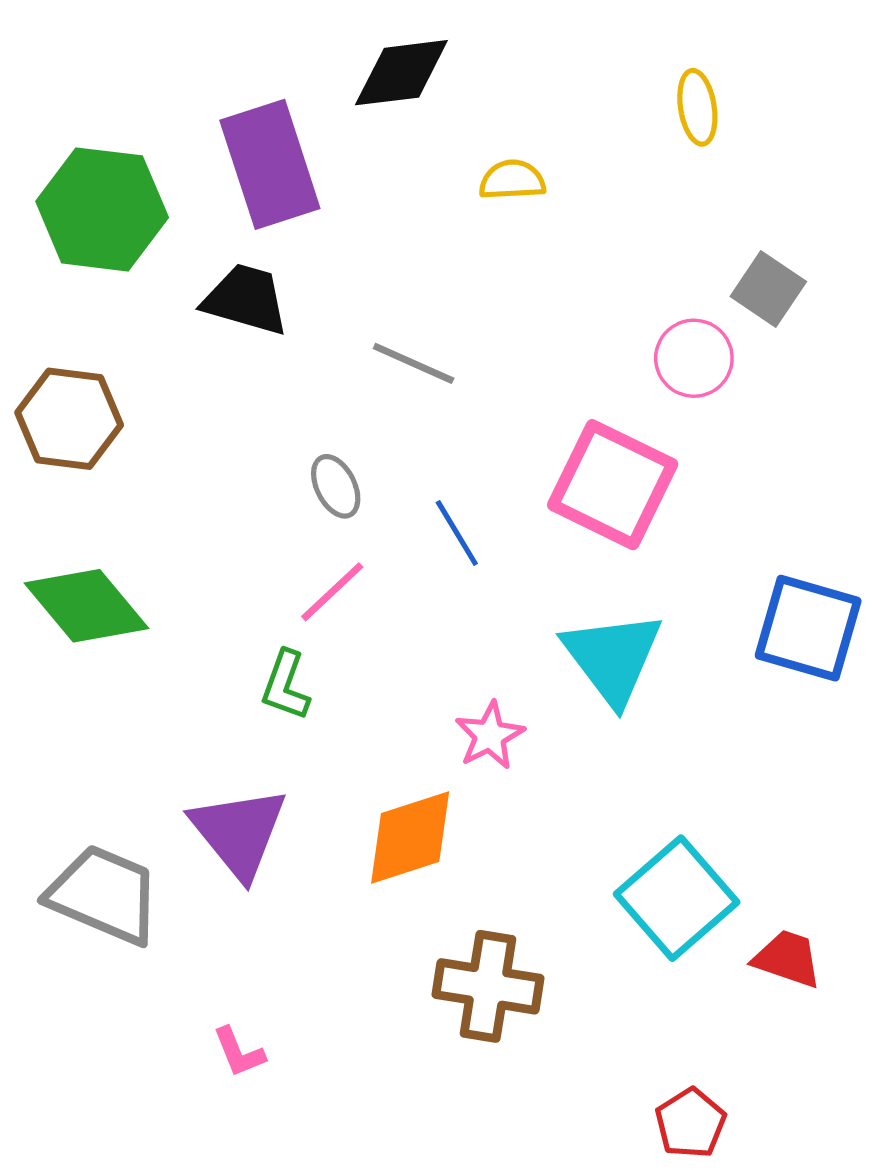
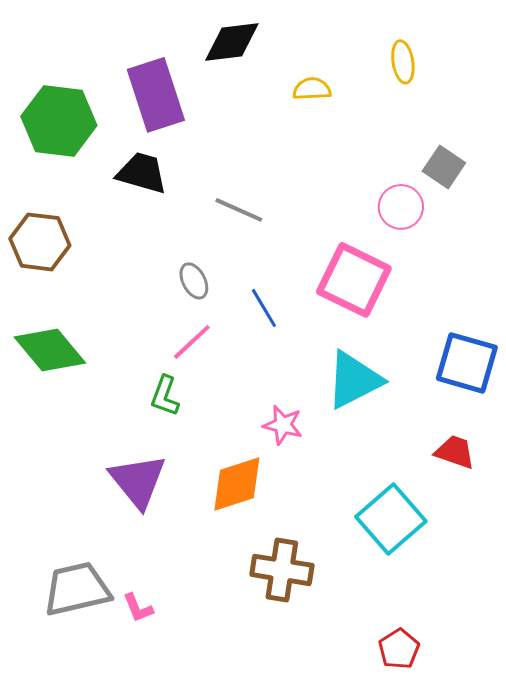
yellow semicircle: (512, 180) -> (312, 89), moved
cyan triangle: (613, 658) -> (354, 380), turned 40
pink star: (490, 735) -> (283, 425), turned -30
gray trapezoid: (104, 895) -> (77, 589), moved, turned -36
red trapezoid: (787, 959) -> (455, 452), moved

